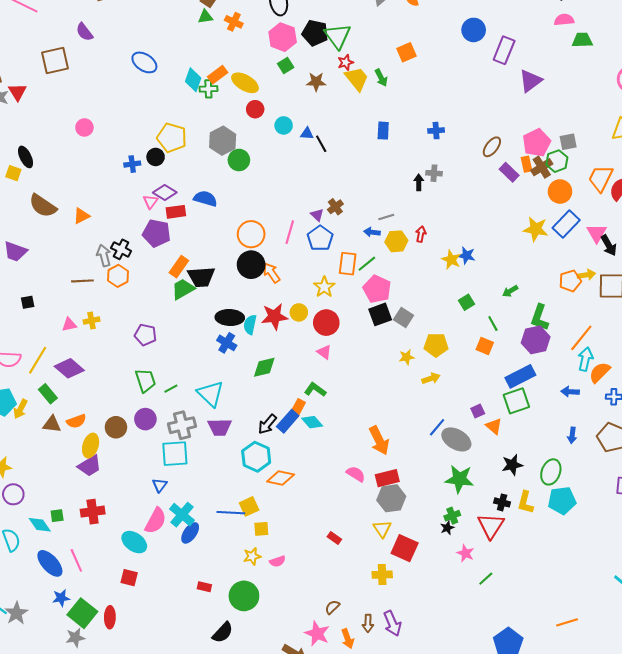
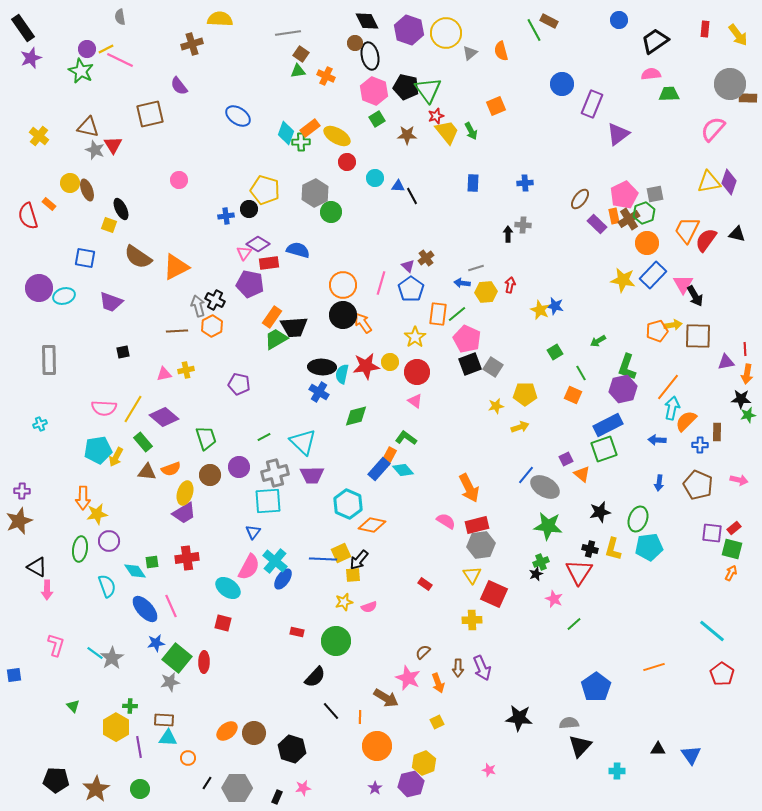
orange triangle: (81, 216) -> (176, 267), size x1.6
green trapezoid: (145, 380) -> (206, 438), moved
black arrow: (267, 424) -> (359, 560), moved

